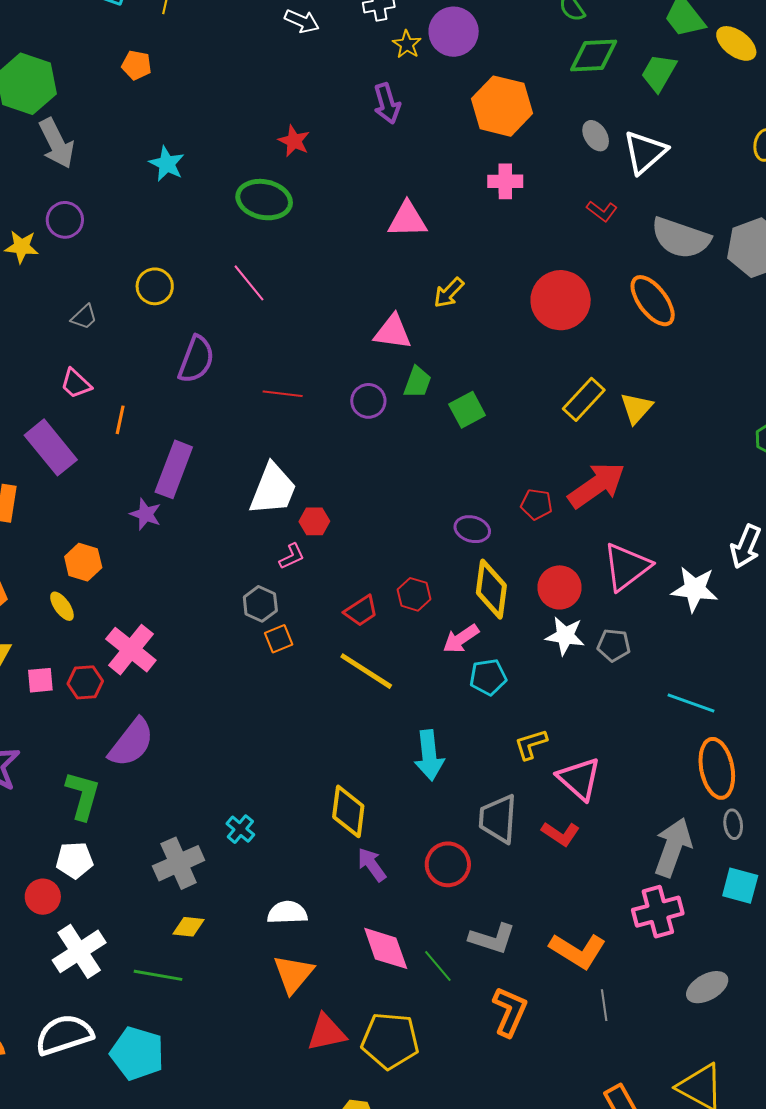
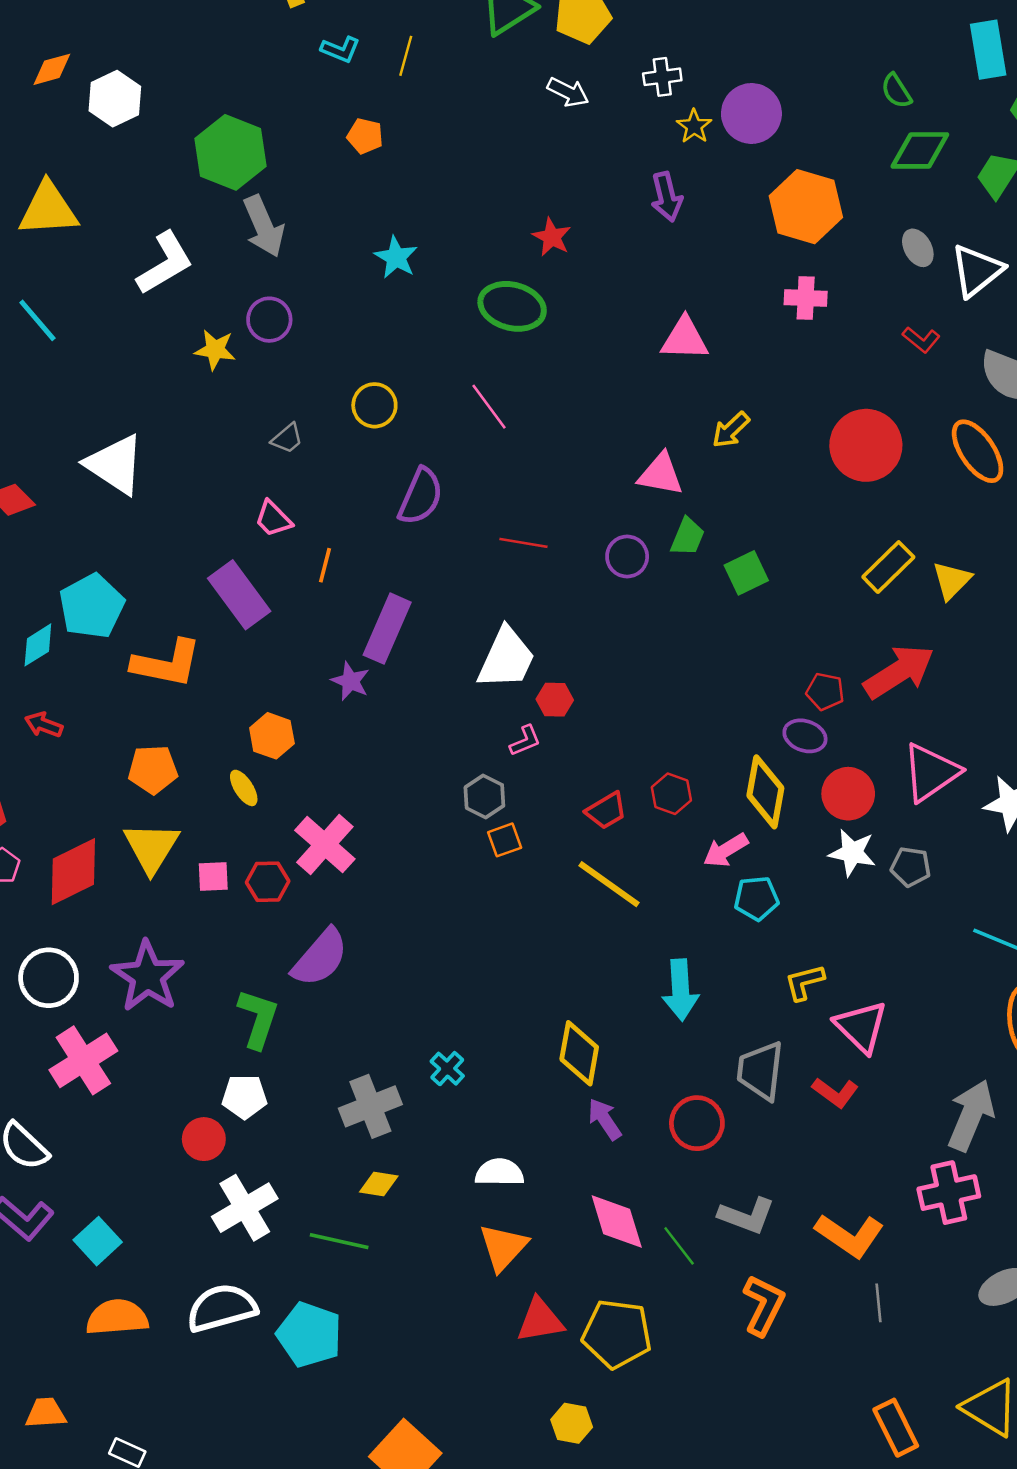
purple ellipse: (472, 529) -> (805, 736), moved

